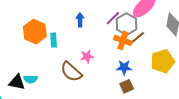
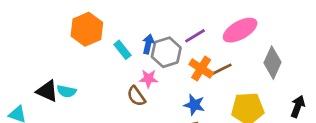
blue arrow: (80, 20) -> (148, 44), moved
gray hexagon: (127, 24) -> (166, 52), moved
cyan rectangle: (54, 40) -> (122, 50), moved, turned -48
brown semicircle: (71, 72) -> (136, 96), moved, size x0.7

